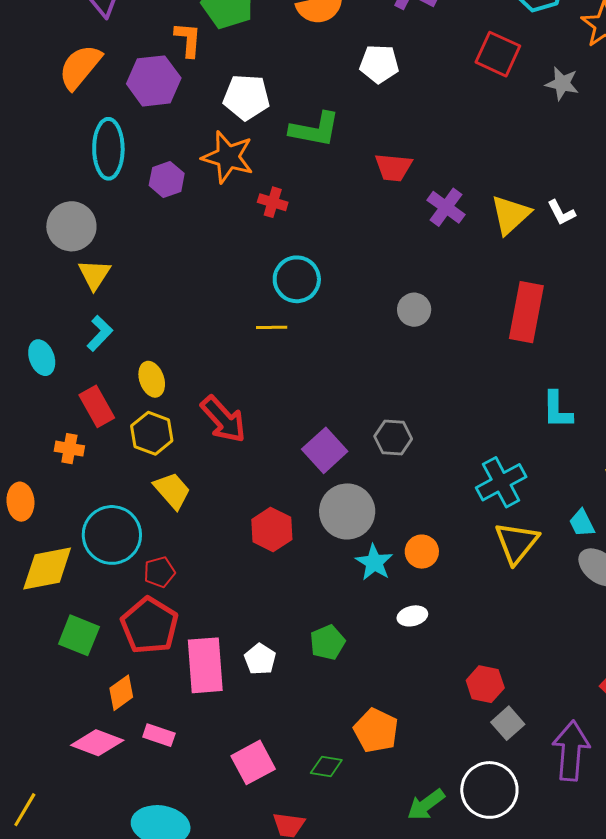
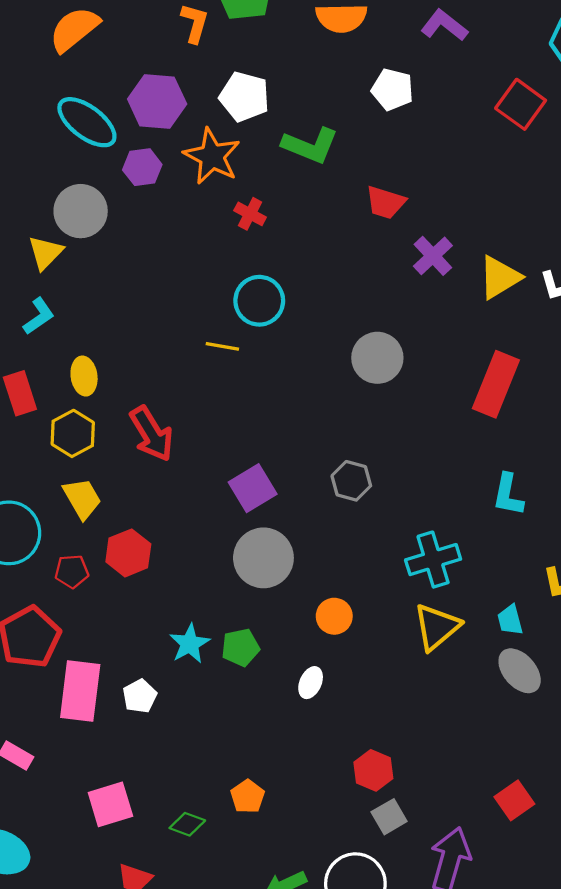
purple hexagon: (154, 81) -> (157, 102), moved
cyan ellipse: (108, 149) -> (87, 122), turned -64
gray circle: (71, 226) -> (81, 211), moved
gray circle: (414, 310) -> (377, 358), size x1.4
gray hexagon: (393, 438) -> (351, 481), moved
red hexagon: (272, 530) -> (128, 553), moved
cyan star: (374, 562) -> (190, 644), moved
red pentagon: (159, 572) -> (72, 571), moved
white ellipse: (412, 616) -> (311, 683), turned -64
green pentagon: (327, 642) -> (241, 647), moved
orange pentagon: (376, 731) -> (248, 796), size x0.7

